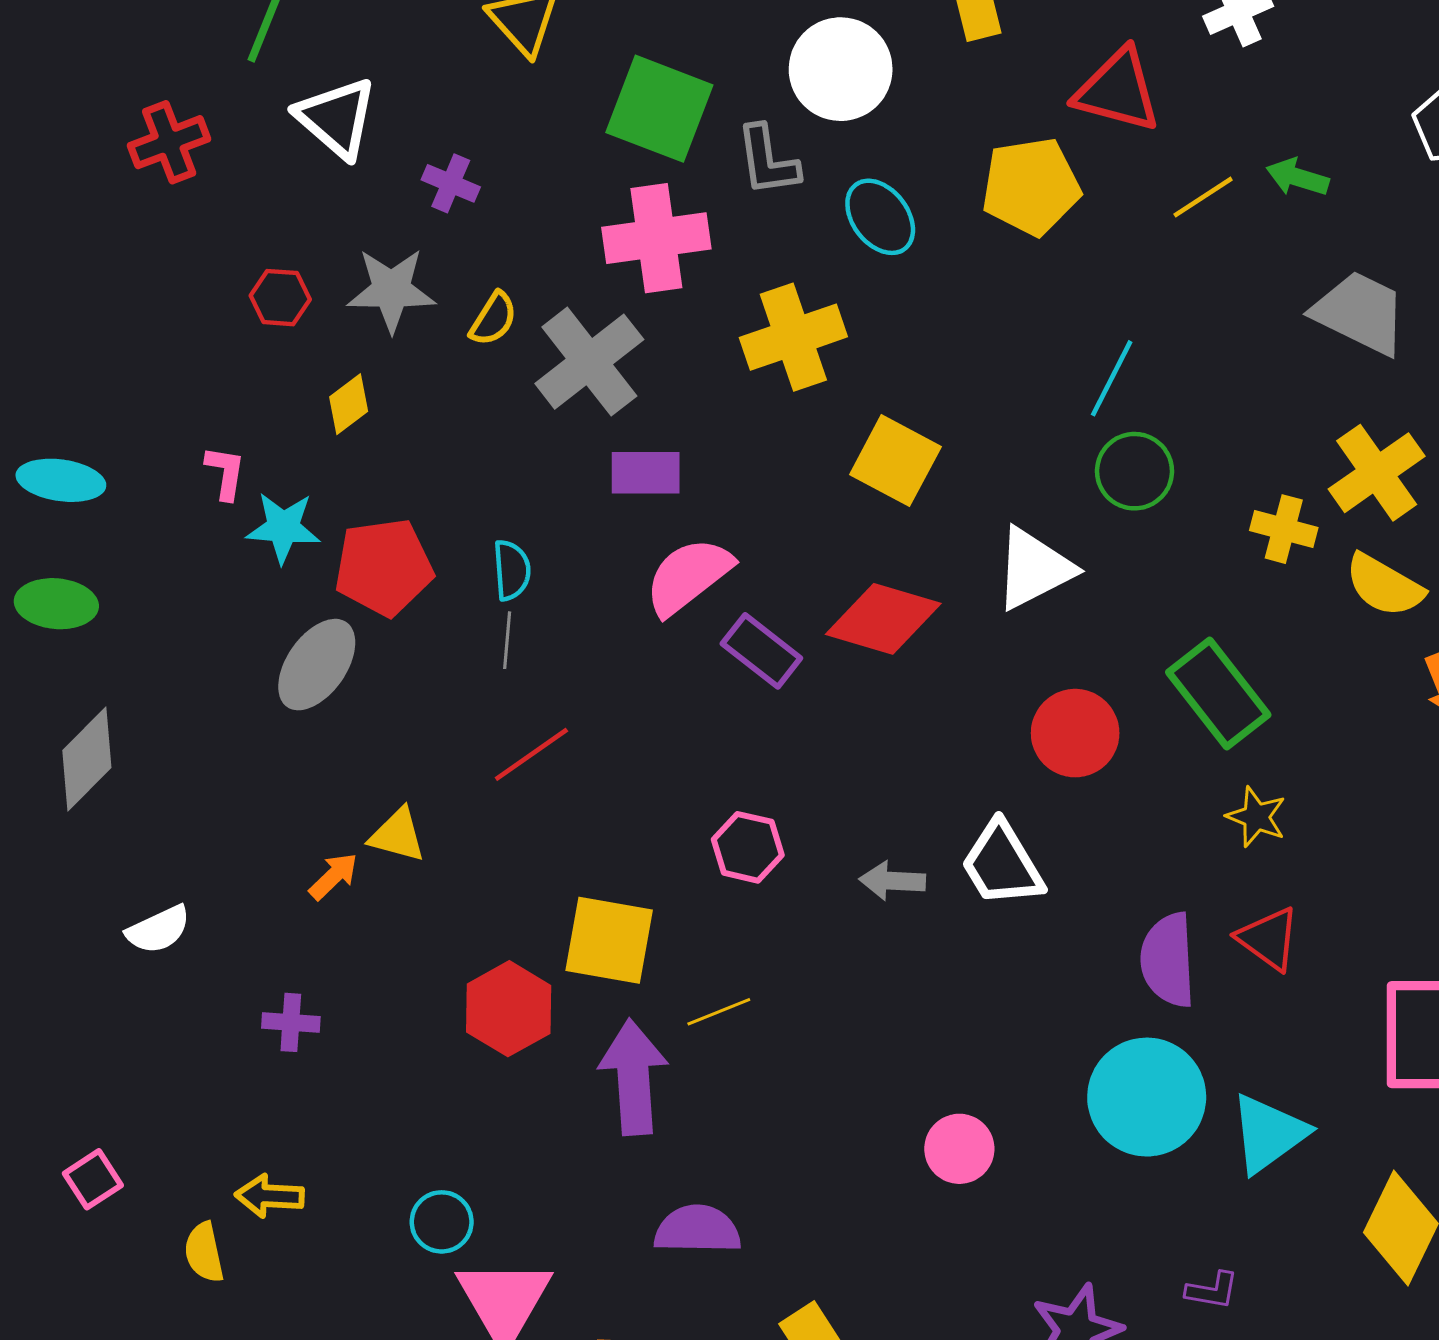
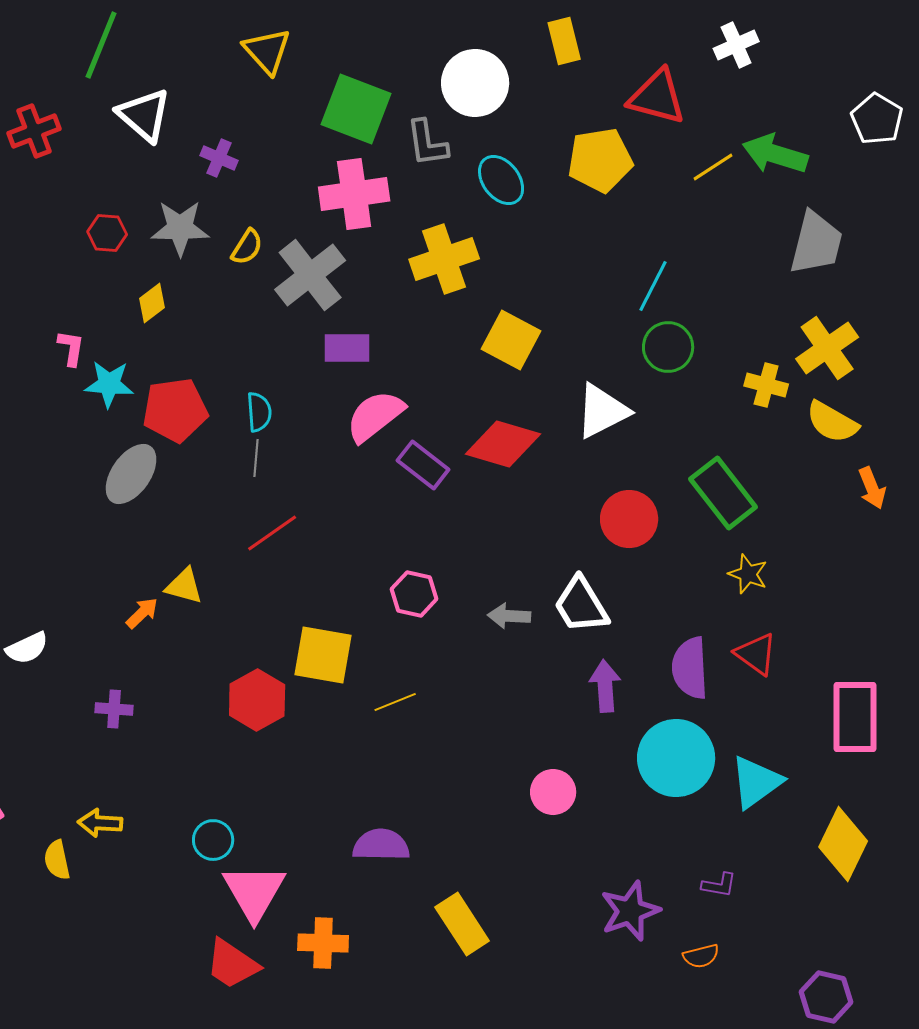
green arrow: (1297, 177) -> (775, 154), size x1.6
gray trapezoid: (1360, 313) -> (816, 243), turned 78
purple arrow: (633, 1077) -> (605, 686), moved, size x0.7

